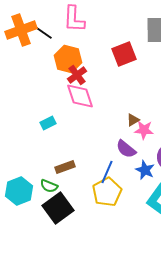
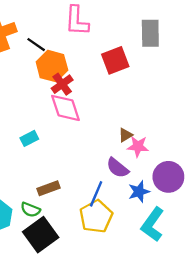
pink L-shape: (74, 19) -> (77, 21), moved
black line: (44, 33) -> (36, 45), moved
blue star: (145, 170) -> (139, 192), turned 30

